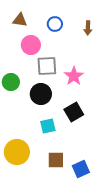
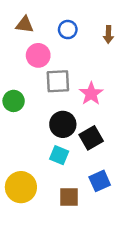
black circle: (41, 94) -> (63, 124), moved
cyan square: (48, 126) -> (59, 155), turned 35
blue square: (81, 169) -> (100, 181), moved

